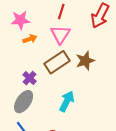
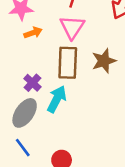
brown rectangle: (57, 62) -> (68, 63), turned -55
cyan arrow: (67, 101) -> (57, 99), moved

